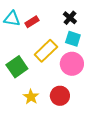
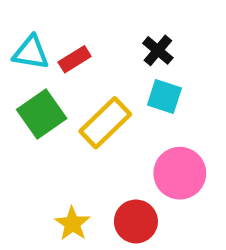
pink circle: (72, 64) -> (180, 173), moved
green square: (17, 67) -> (42, 114), moved

